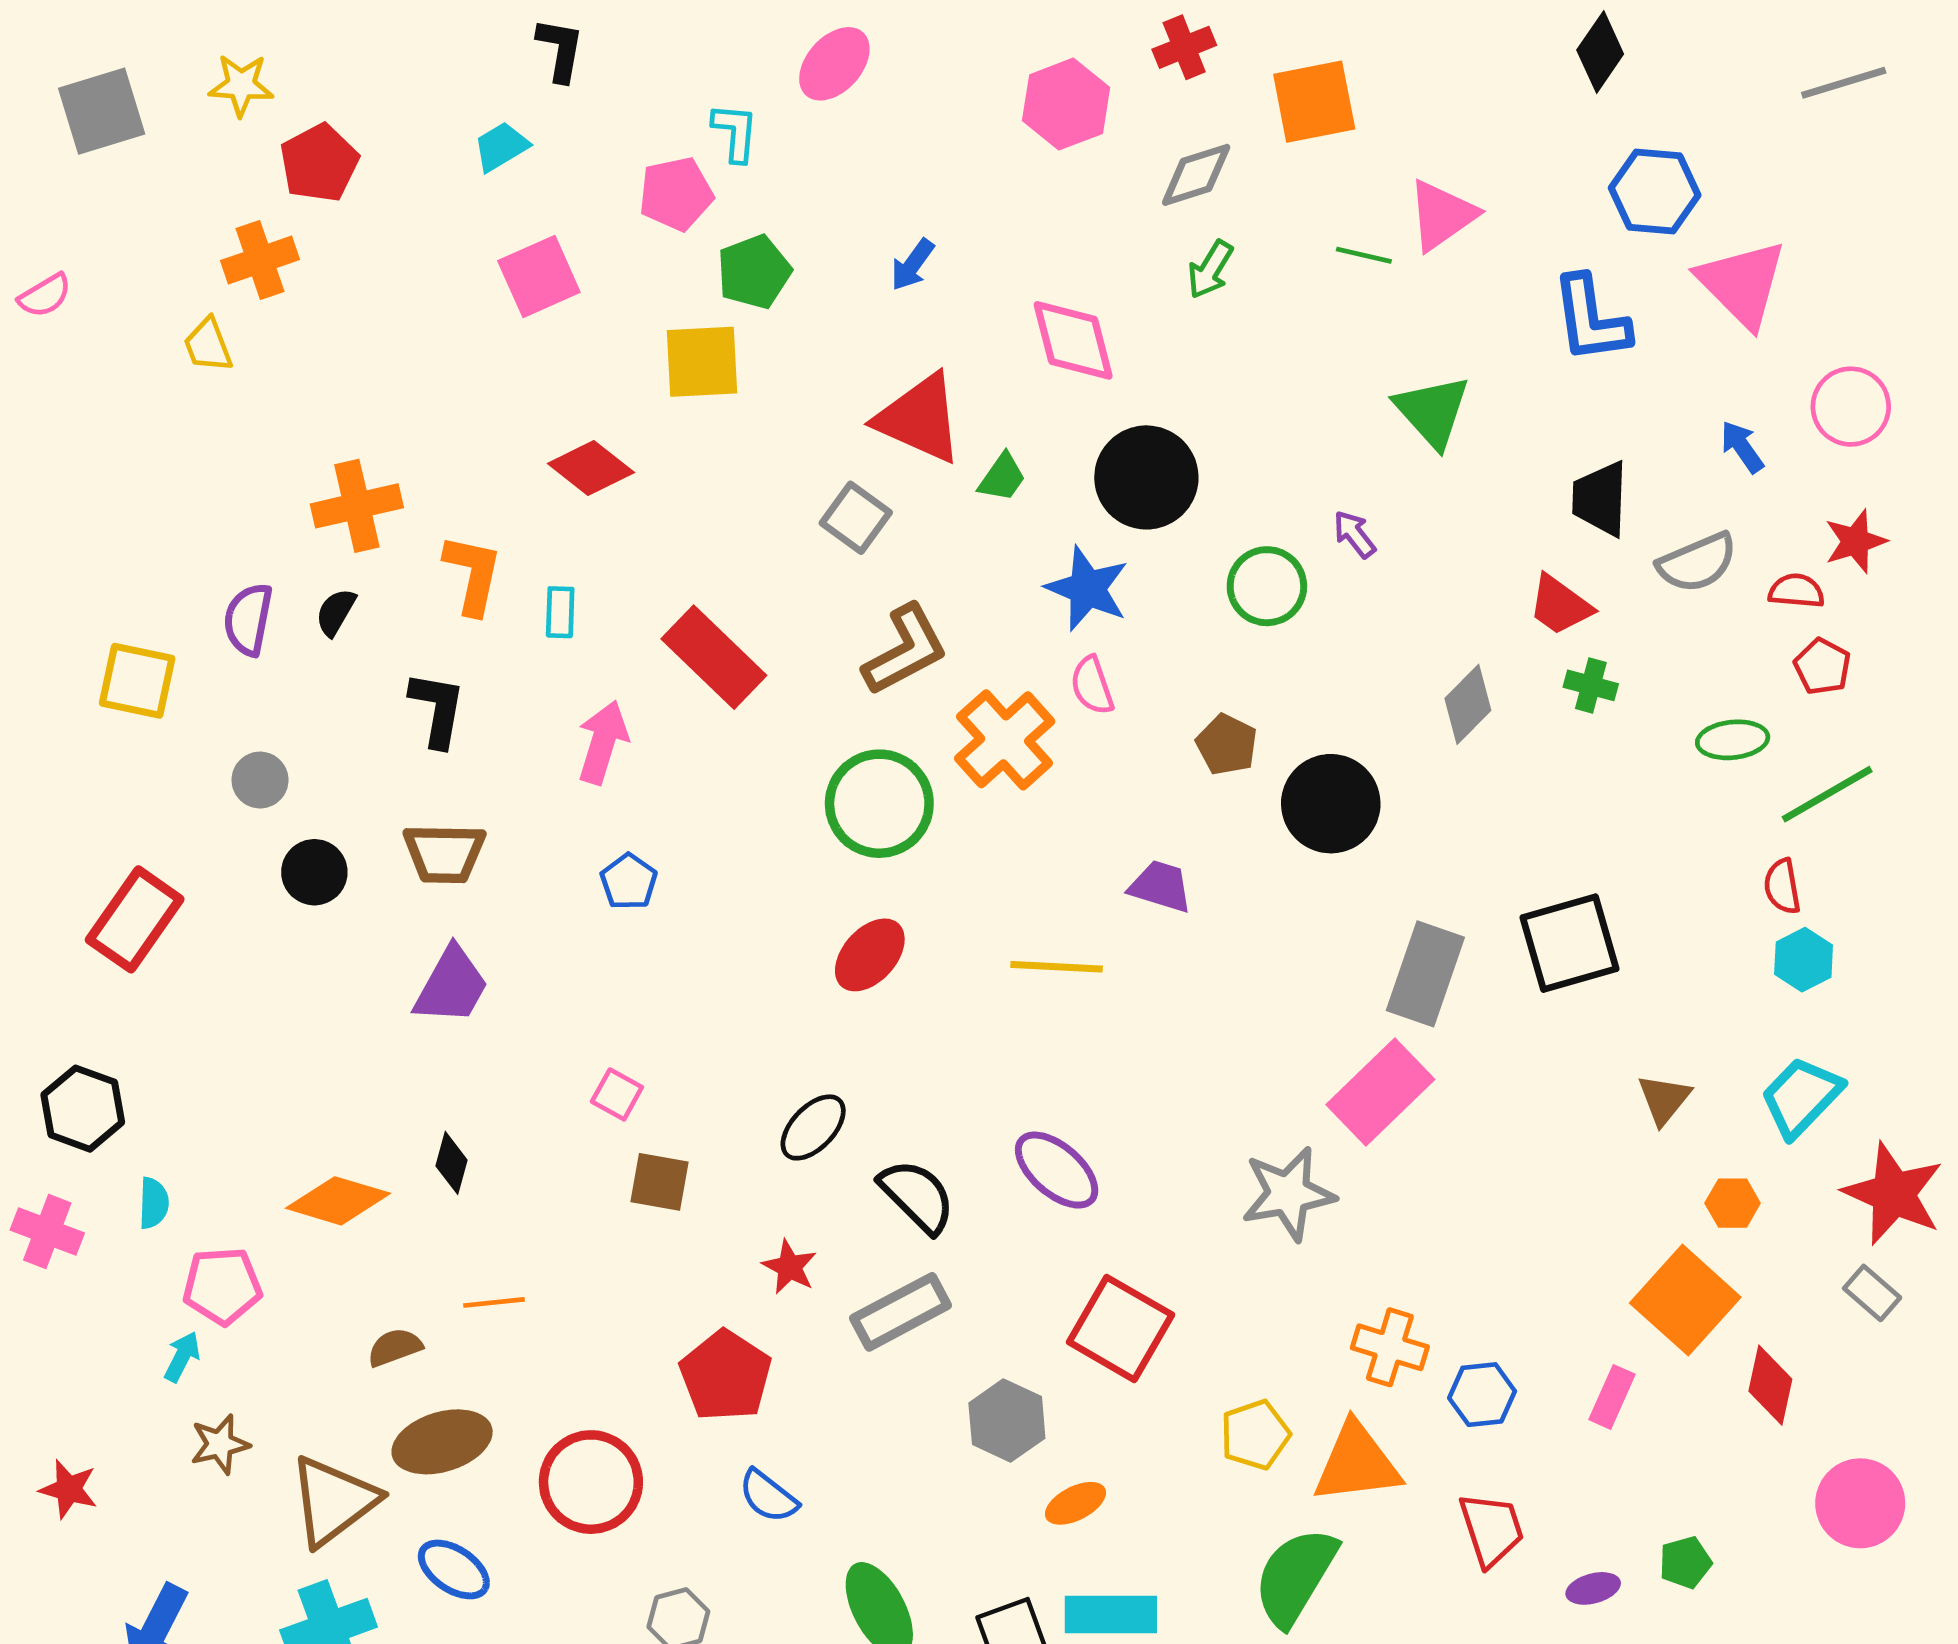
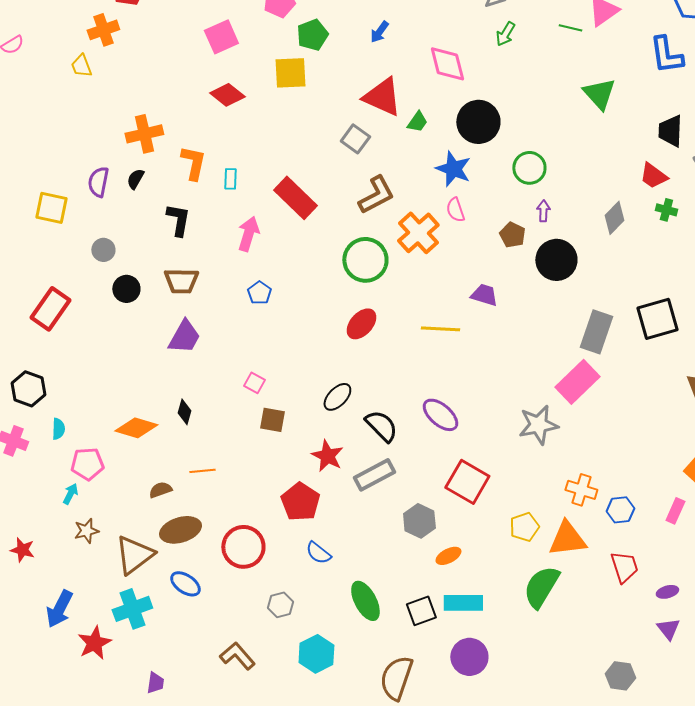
red diamond: (591, 468) -> (227, 95), moved
purple arrow: (1354, 534) -> (543, 211), moved, turned 40
red star: (789, 1267) -> (327, 456), size x1.4

